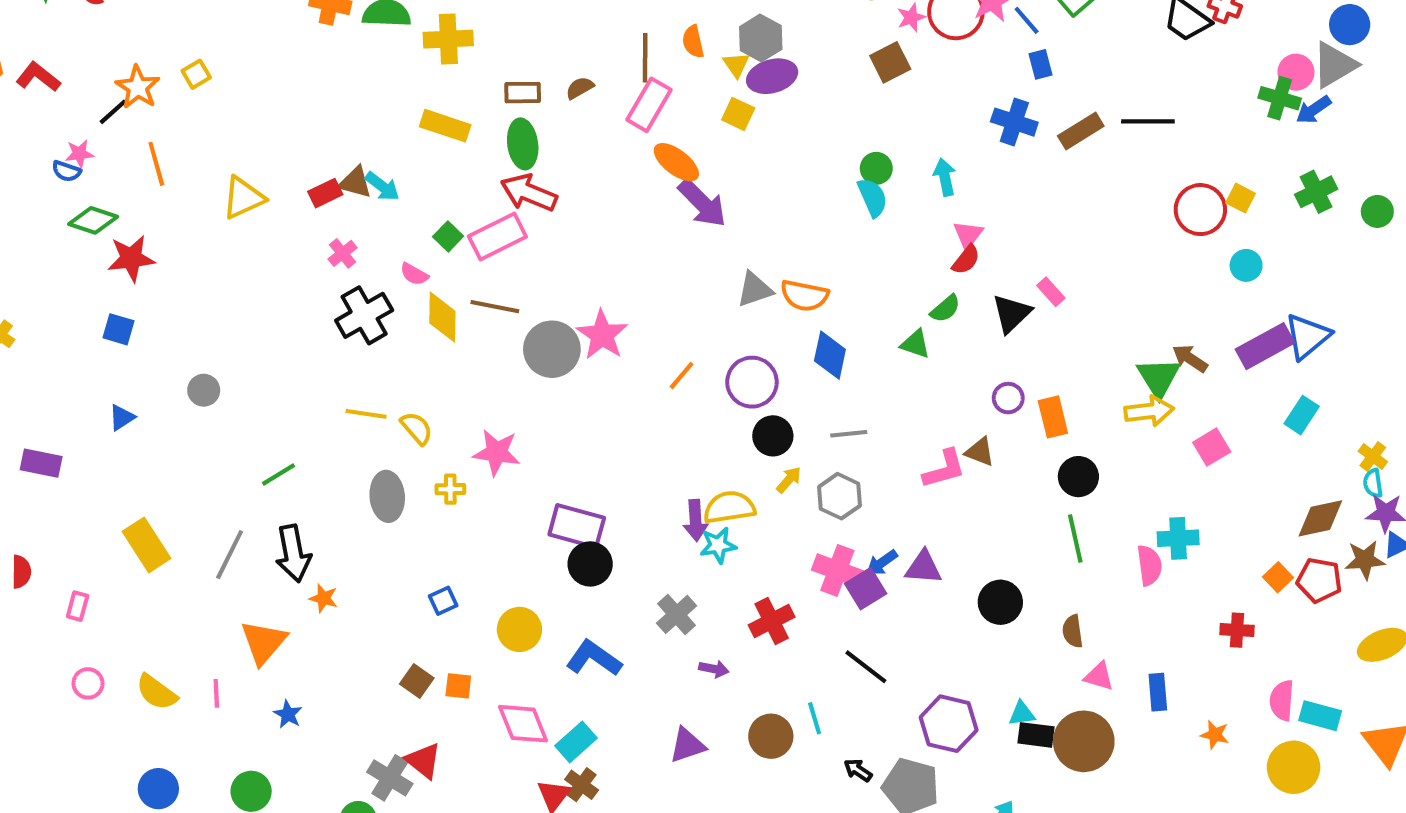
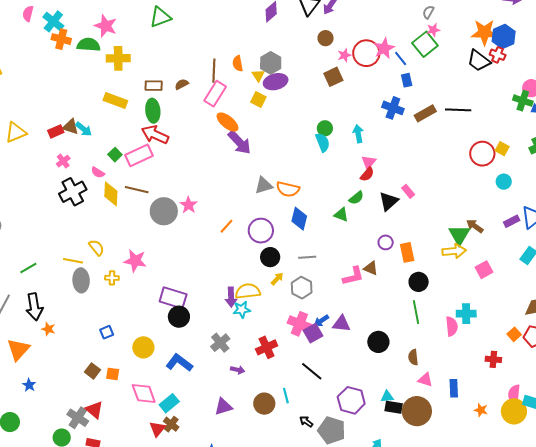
pink star: (602, 335) -> (188, 205), size x0.7
purple rectangle: (1265, 346) -> (512, 221), size x0.6
yellow line: (366, 414) -> (73, 261), moved
yellow circle: (1294, 767) -> (514, 411), moved

